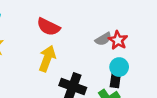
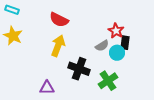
gray semicircle: (103, 39) -> (102, 46), moved
black rectangle: (115, 79) -> (125, 43), moved

